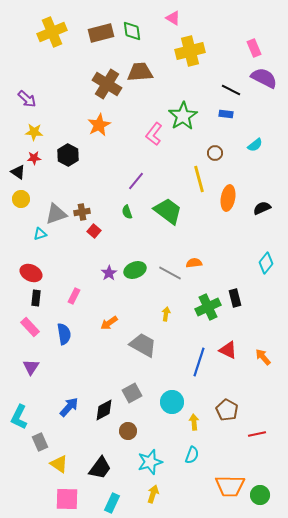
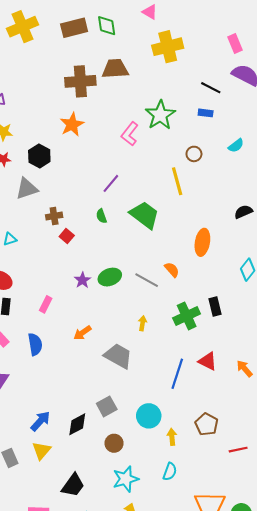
brown cross: (107, 84) -> (80, 81), turned -36
orange ellipse: (228, 198) -> (202, 242), moved
gray triangle: (56, 214) -> (27, 189), moved
orange semicircle: (194, 263) -> (172, 270), turned 56
brown circle: (128, 431) -> (114, 443), moved
yellow triangle: (59, 464) -> (41, 451), moved, turned 36

